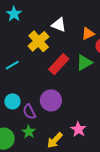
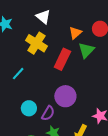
white triangle: (59, 25) -> (43, 17), moved, turned 35
orange triangle: (88, 34) -> (75, 33), moved
purple semicircle: (29, 112) -> (48, 113), turned -105

